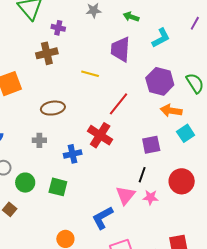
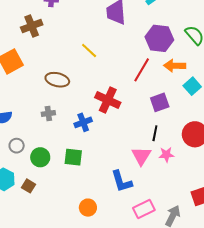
brown cross: (47, 53) -> (32, 26), moved
yellow line: (90, 74) -> (89, 50), moved, turned 36
red line: (118, 104) -> (142, 70), moved
brown ellipse: (53, 108) -> (57, 80), turned 30
blue L-shape: (102, 218) -> (122, 181), turned -70

